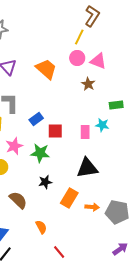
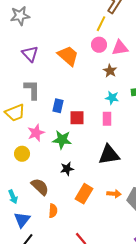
pink triangle: (98, 61) -> (120, 48), turned -30
blue rectangle: (36, 119) -> (58, 106), turned -40
cyan star: (102, 125) -> (112, 98), moved
orange rectangle: (69, 198) -> (84, 194), moved
orange semicircle: (41, 227) -> (53, 211), moved, turned 32

